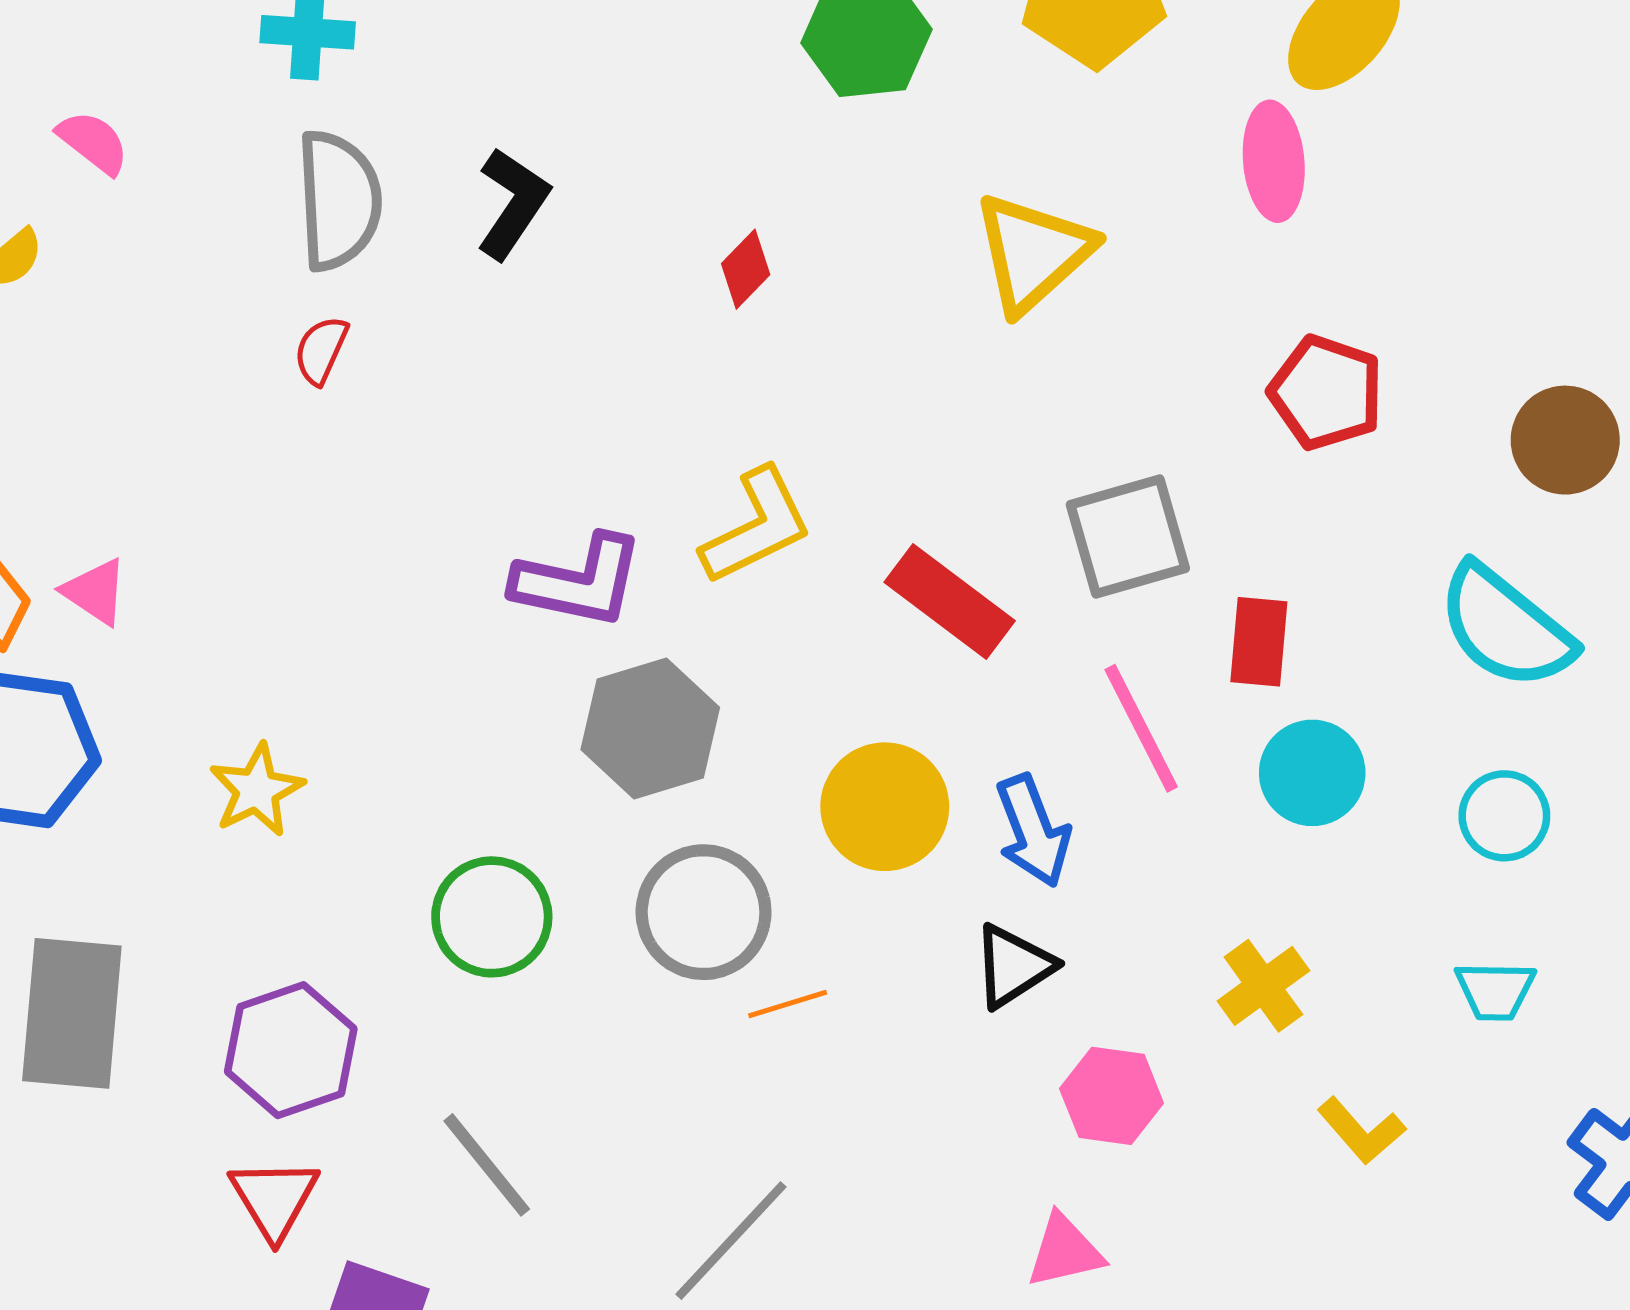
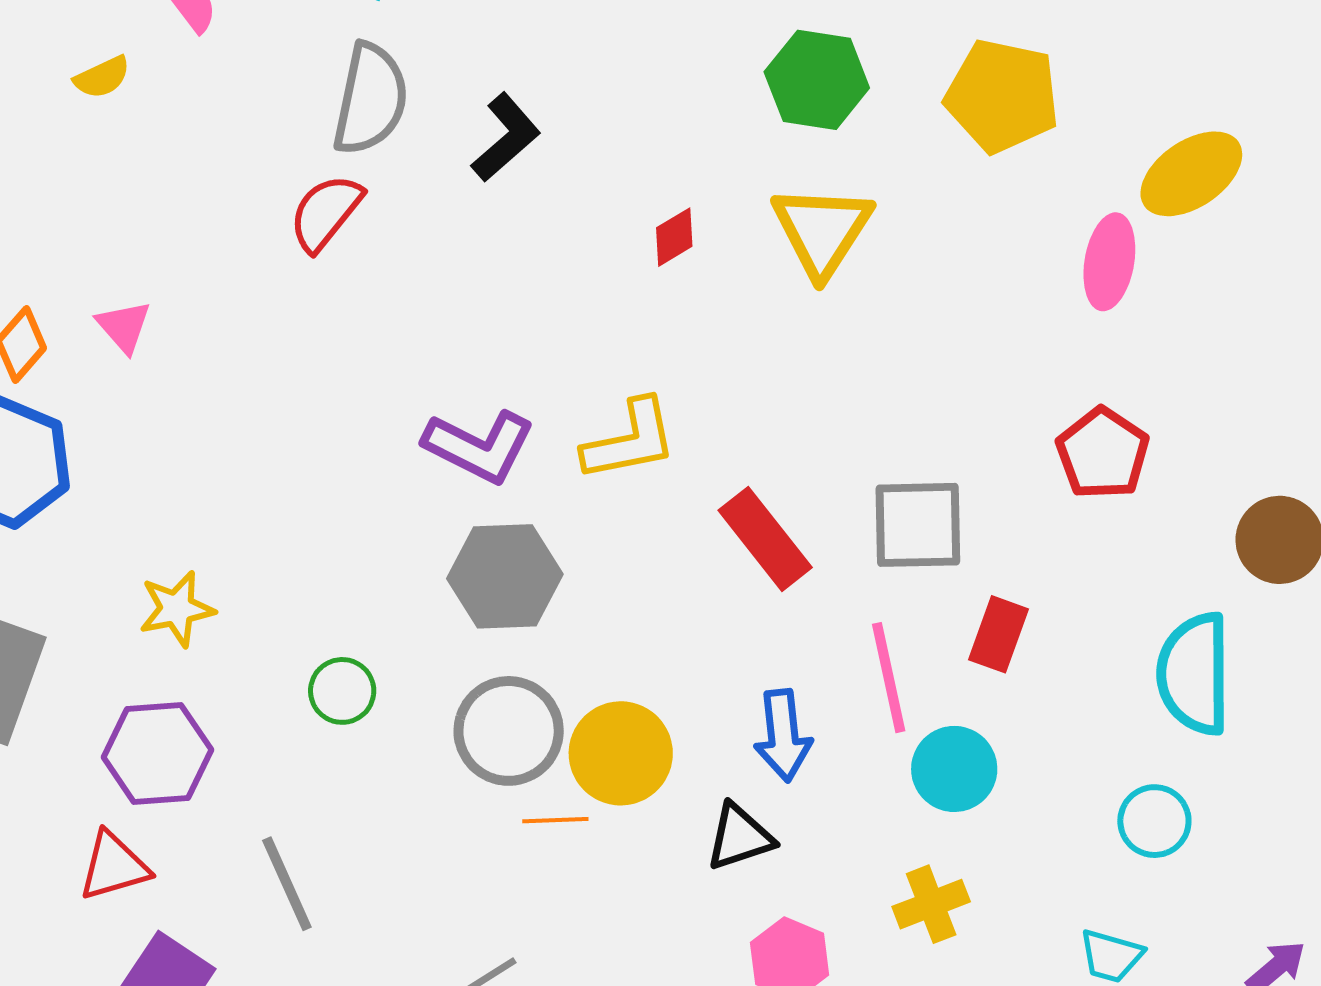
yellow triangle: (1033, 253) -> (822, 231), moved, turned -30
red semicircle: (321, 350) -> (326, 213), size x1.5
pink triangle: (95, 592) -> (124, 327), moved
cyan semicircle: (1505, 627) -> (1194, 674), turned 36
cyan circle: (1312, 773) -> (954, 769), moved
yellow star: (257, 790) -> (177, 609), moved
yellow circle: (885, 807) -> (621, 753), moved
green circle: (492, 917) -> (342, 691), size x0.7
red triangle: (274, 1199) -> (114, 866), turned 30

